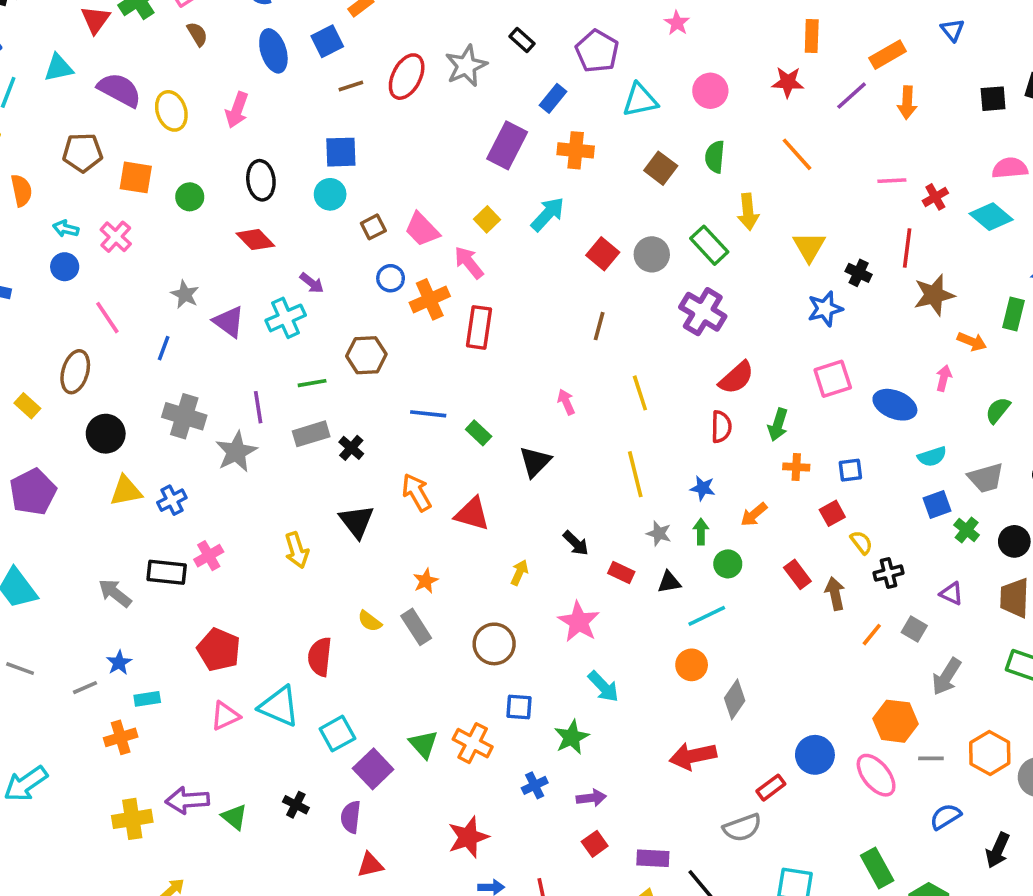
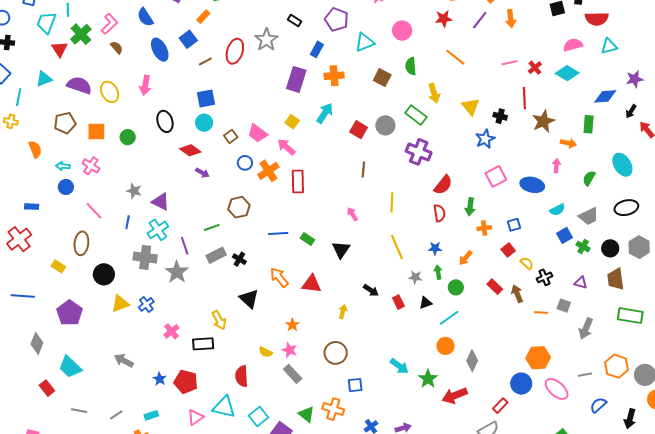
red diamond: (255, 240) -> (190, 150), moved
cyan cross: (286, 318) -> (158, 230), moved
yellow line: (640, 393) -> (392, 202), turned 30
black rectangle: (167, 572) -> (203, 344), moved
red rectangle: (621, 572) -> (398, 302), turned 48
pink star: (579, 622) -> (289, 350), moved, size x0.7
gray rectangle: (416, 627) -> (293, 374), moved
orange line: (872, 635) -> (541, 313), turned 64
blue star: (119, 663) -> (160, 379), moved
orange hexagon: (895, 721) -> (538, 358), moved
green star: (572, 737) -> (428, 379), moved

